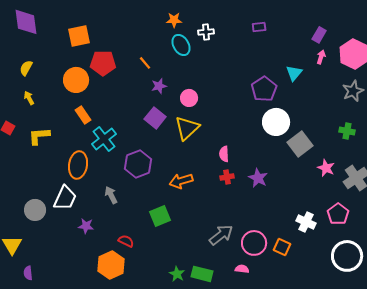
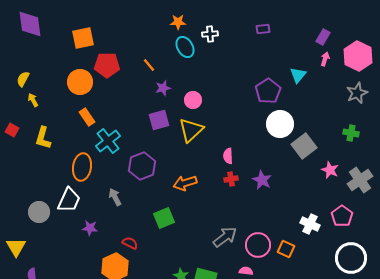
yellow semicircle: (26, 68) -> (23, 79), moved
purple square: (155, 118) -> (159, 120), turned 35
yellow L-shape: (39, 136) -> (43, 138), turned -70

